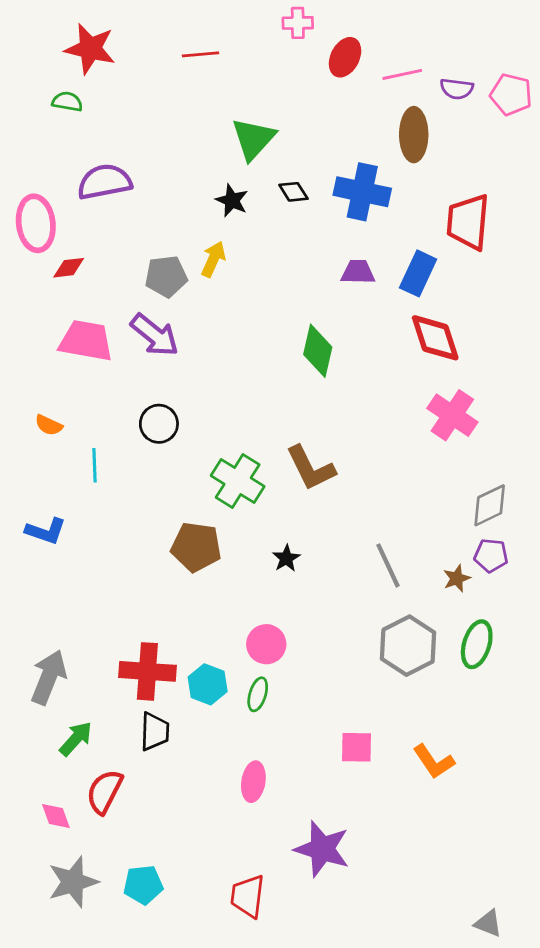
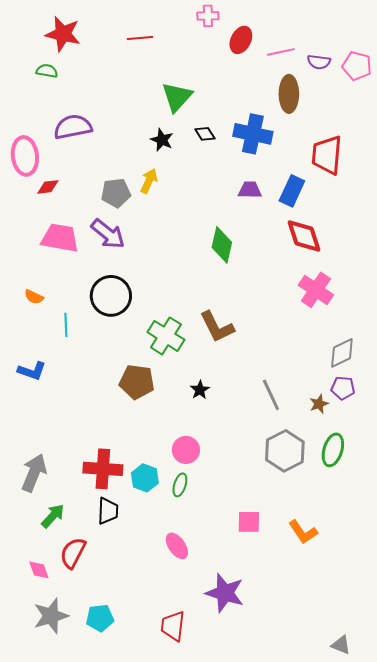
black circle: (159, 424) -> (111, 296), size x1.5
pink ellipse: (253, 782) -> (177, 546), turned -44

